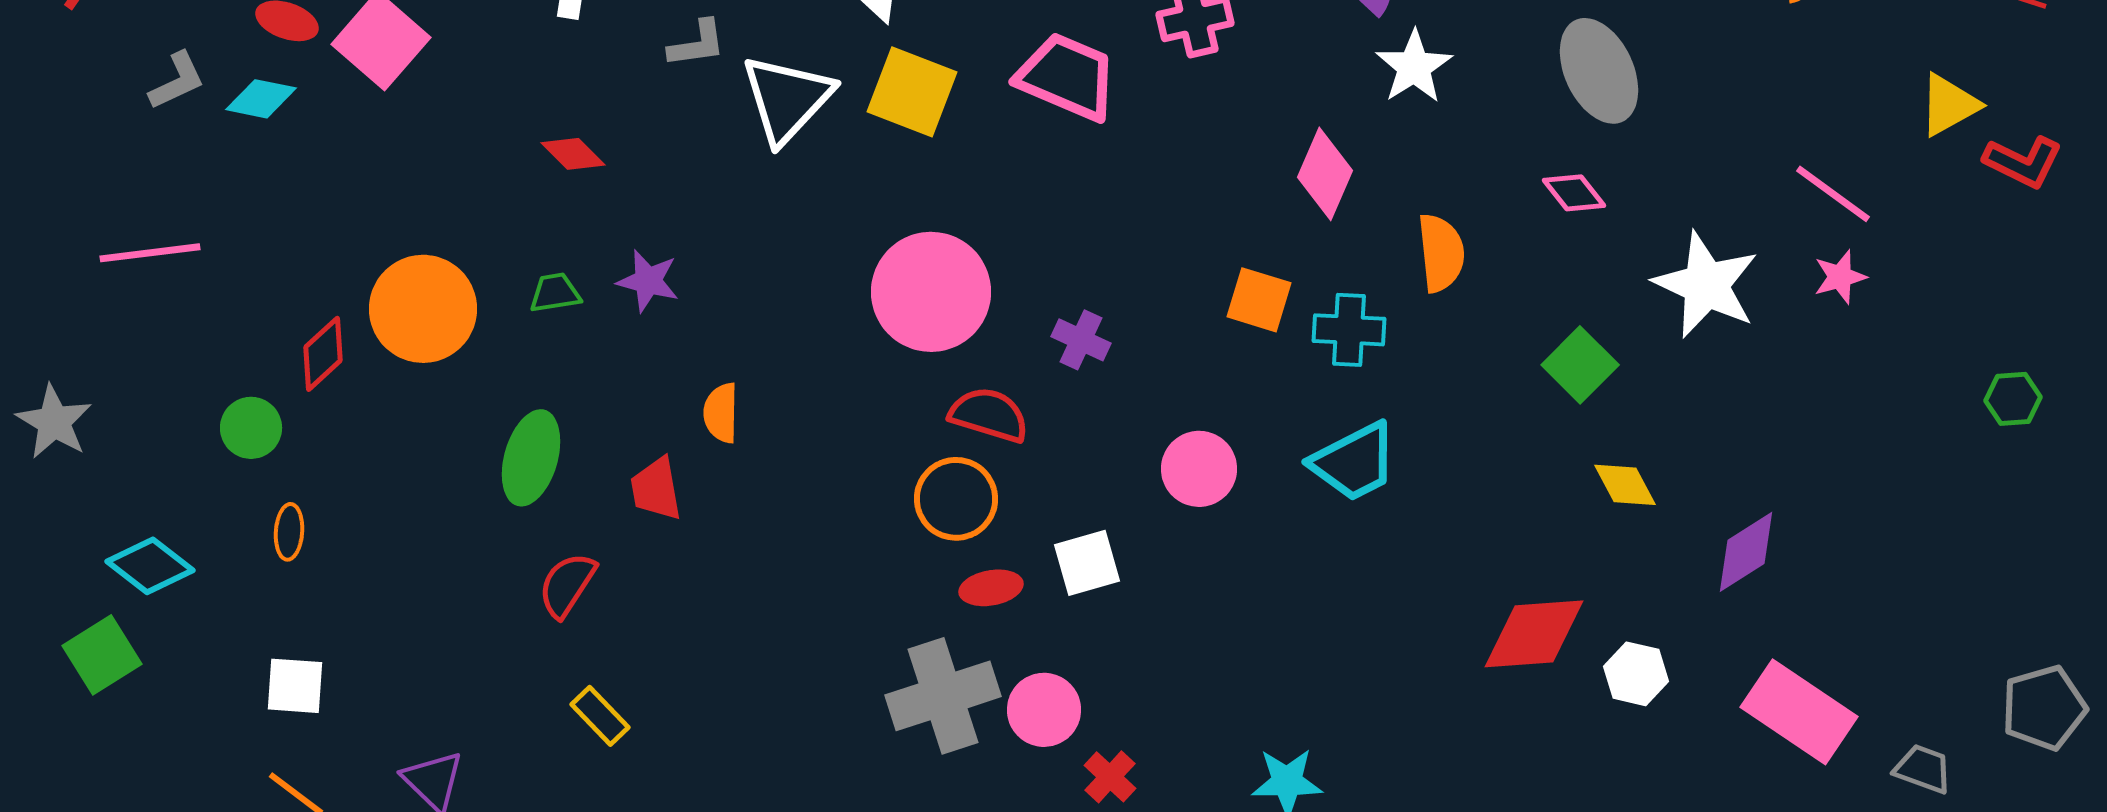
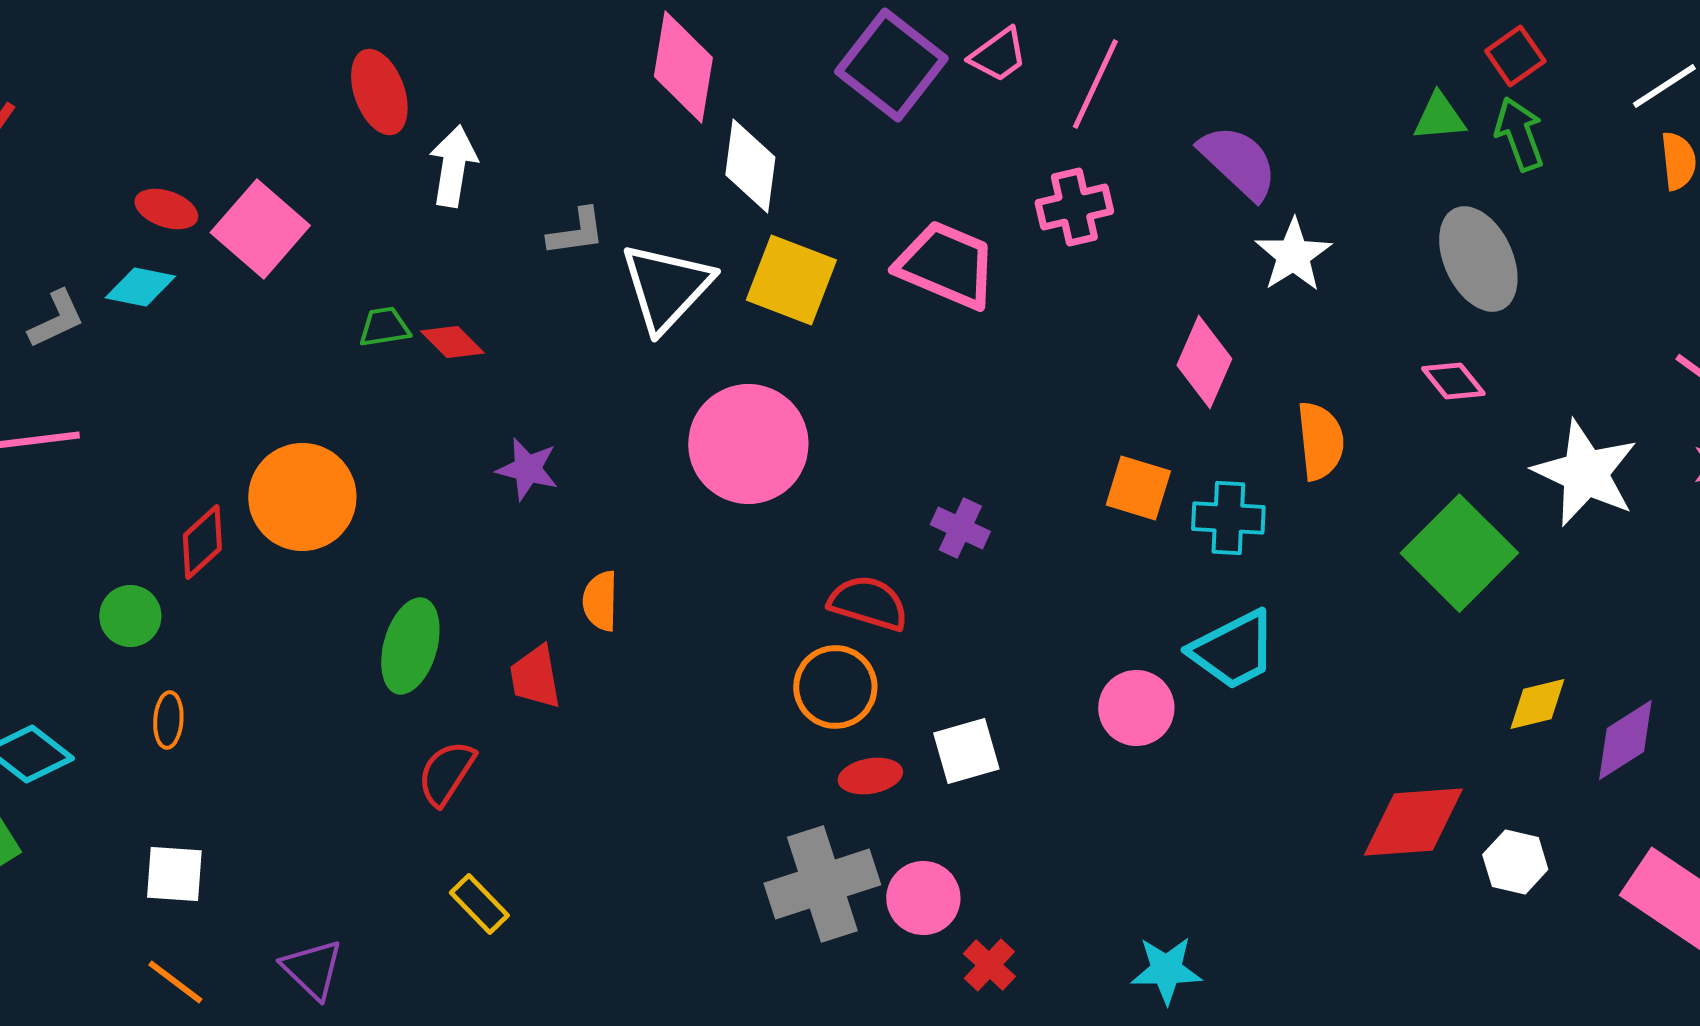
gray L-shape: (177, 81) -> (56, 319), moved
pink circle: (931, 292) -> (748, 444), moved
green trapezoid: (555, 293) -> (384, 327), moved
green square: (1580, 365) -> (1459, 553), size x1.5
pink circle: (1199, 469) -> (1136, 708), moved
yellow diamond: (1625, 485) -> (1537, 704), moved, turned -76

